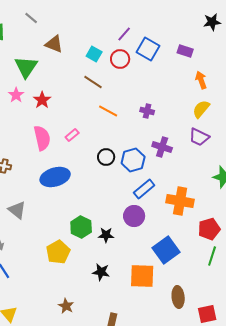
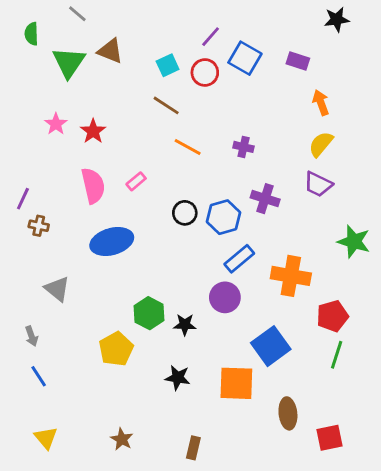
cyan square: (94, 54) -> (168, 65), turned 35
green triangle: (26, 67) -> (69, 62), moved
brown star: (66, 306) -> (122, 439), moved

